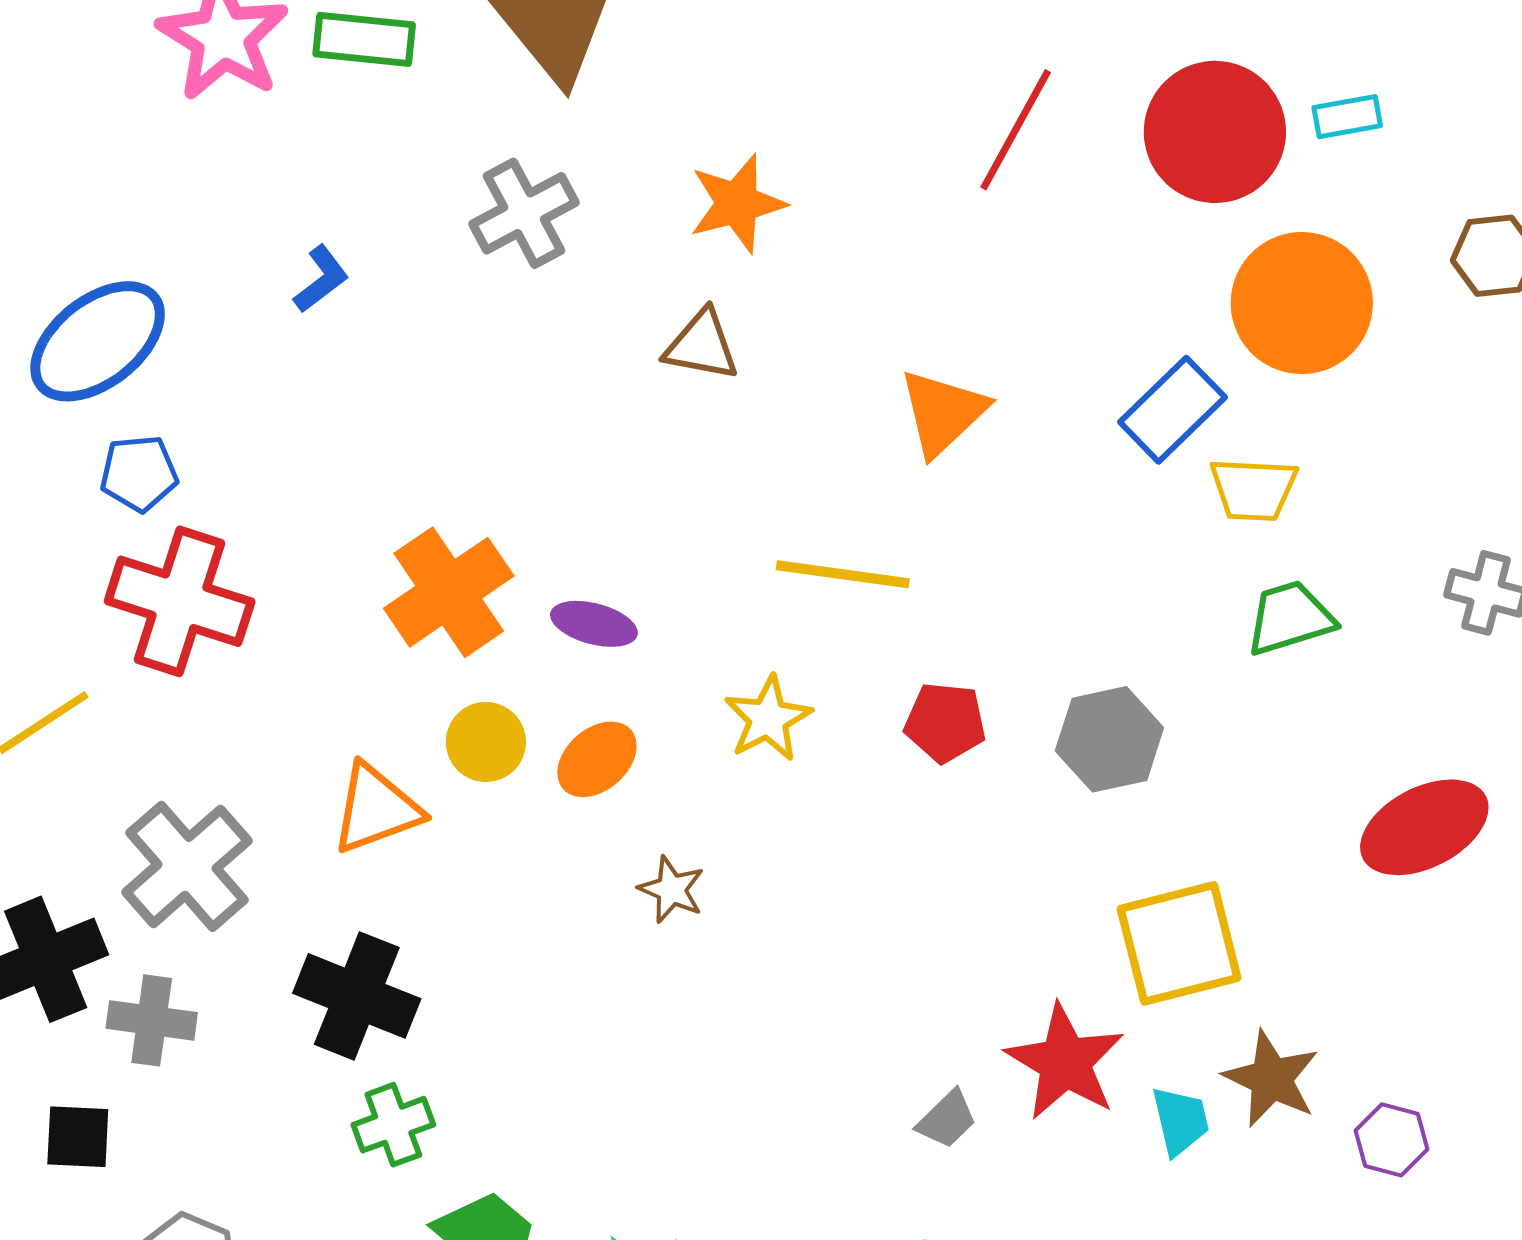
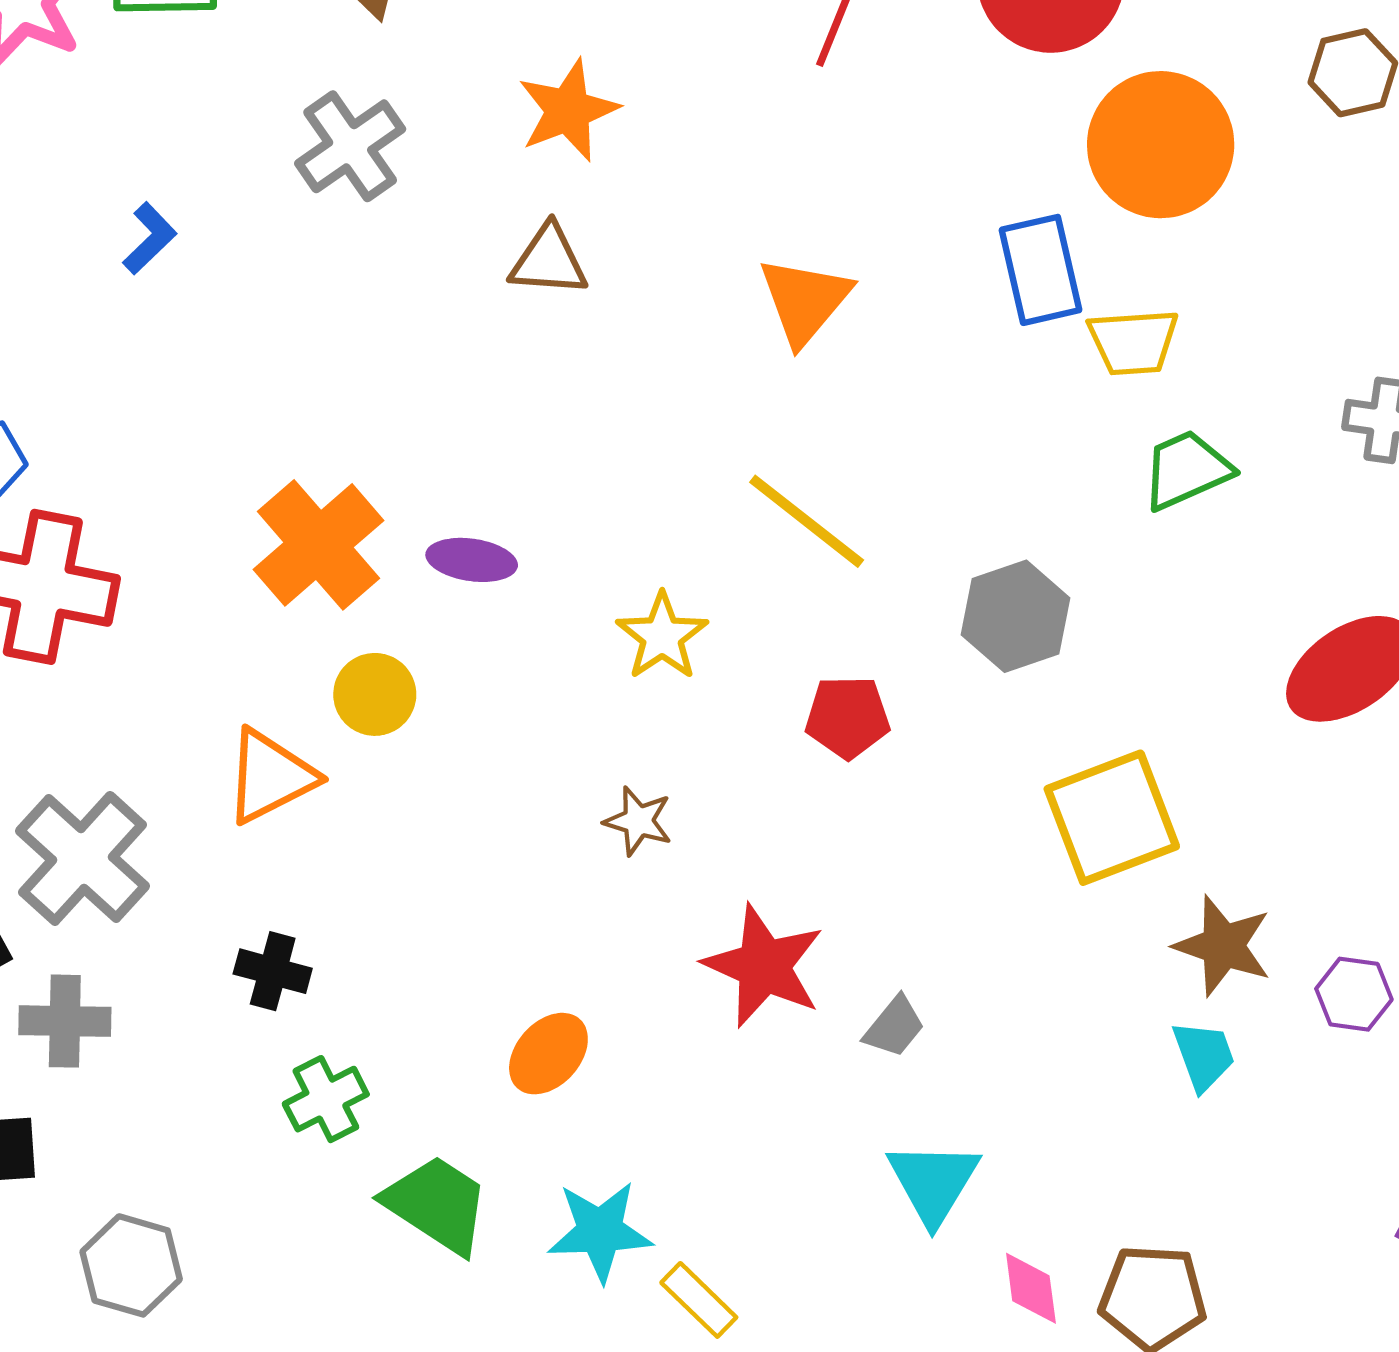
blue rectangle: (1172, 410) -> (1041, 270), turned -52
yellow line: (843, 574) -> (807, 521), moved, turned 37
red pentagon: (945, 722) -> (848, 717), moved
orange ellipse: (597, 759) -> (548, 1054), moved
brown star: (672, 890) -> (638, 821), moved
black cross: (357, 996) -> (273, 971), size x0.6
red star: (1065, 1062) -> (764, 966), moved
cyan trapezoid: (1180, 1121) -> (1204, 1056), moved

